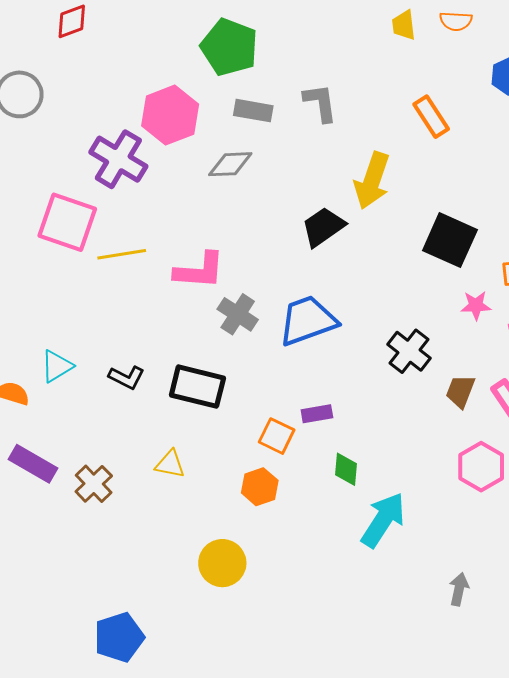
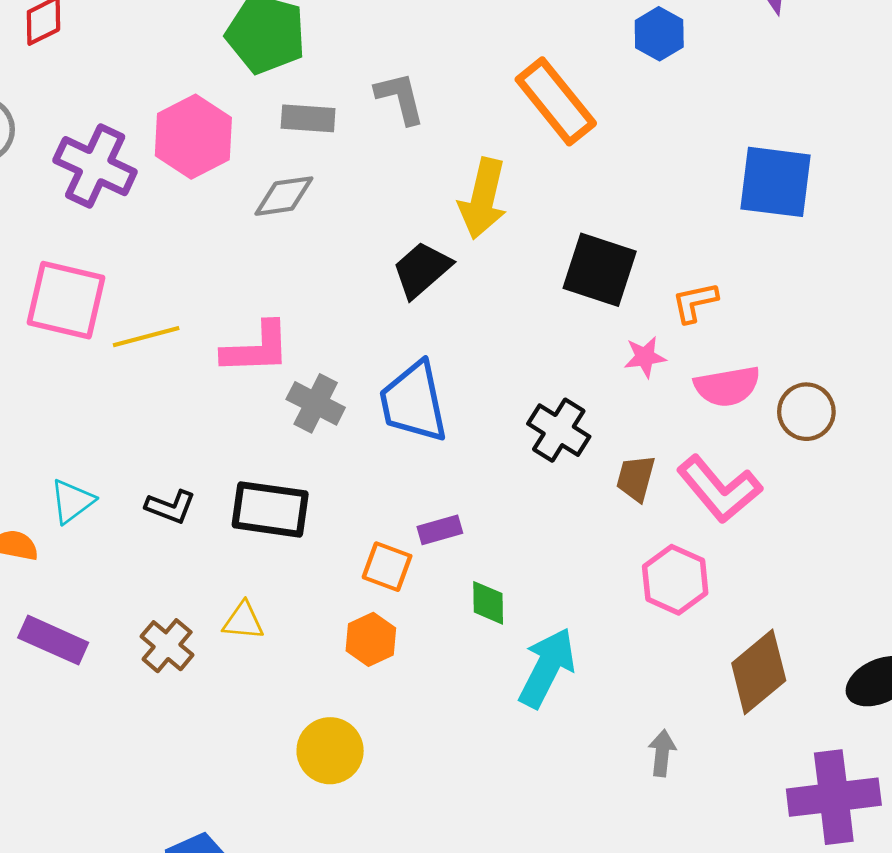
orange rectangle: (431, 117) -> (556, 101), size x1.5
purple cross: (118, 159) -> (95, 166), moved
blue trapezoid: (308, 321) -> (414, 402), turned -76
brown cross: (94, 484) -> (167, 646), moved

